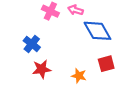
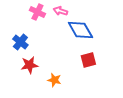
orange star: (79, 76) -> (54, 80), moved

